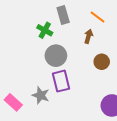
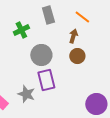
green cross: (45, 30) -> (21, 30), moved, turned 35
brown circle: (102, 62) -> (77, 56), moved

